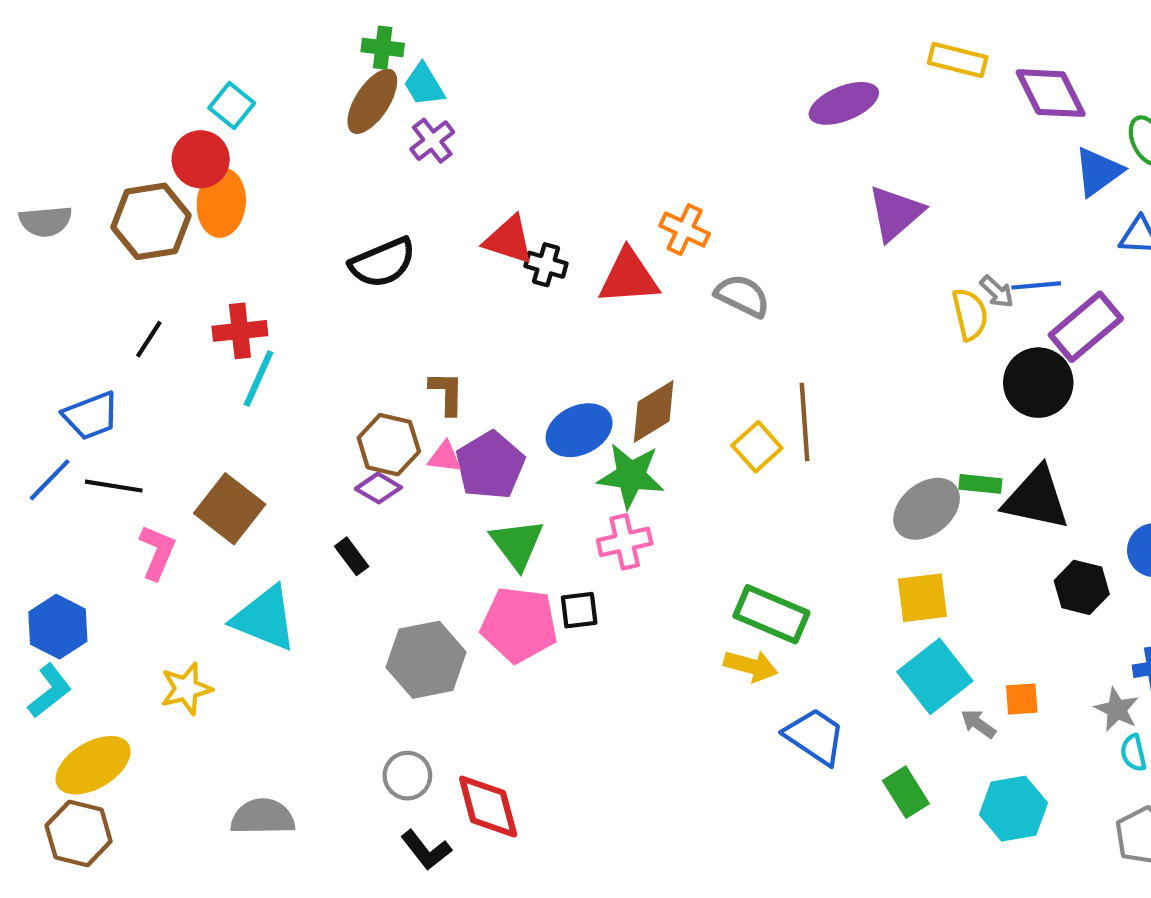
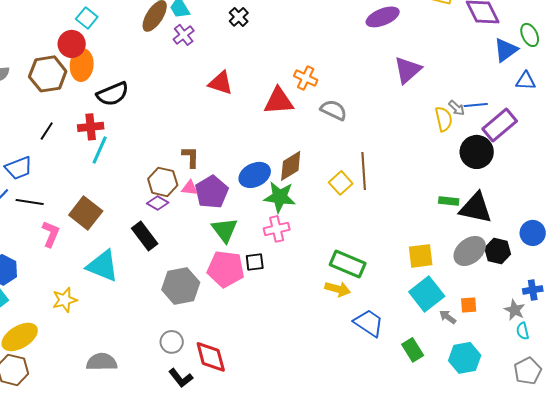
black semicircle: (383, 263) -> (113, 94), moved
black cross: (546, 265) -> (239, 17), moved, turned 30
gray ellipse: (927, 509) -> (470, 251), moved
black rectangle: (352, 556) -> (145, 236), size x1.6

